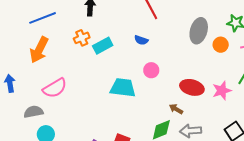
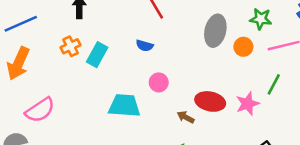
cyan rectangle: (103, 46) -> (97, 55), turned -30
brown arrow: (176, 109) -> (186, 117), moved

